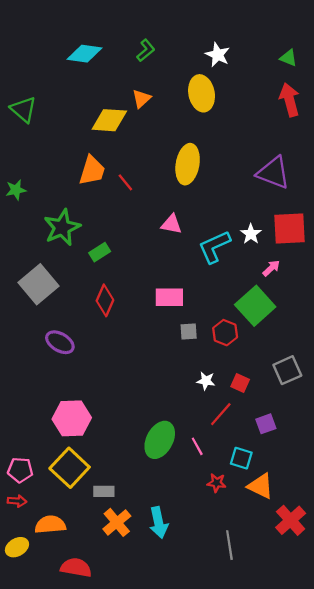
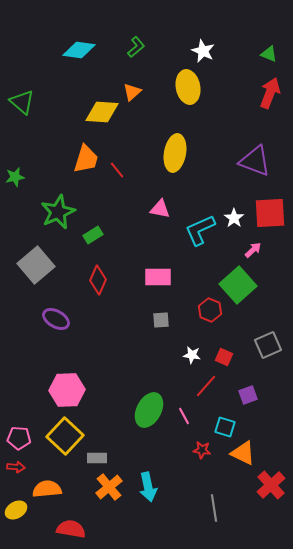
red arrow: (290, 100) -> (270, 93), turned 36
gray square: (189, 332) -> (161, 320), moved

